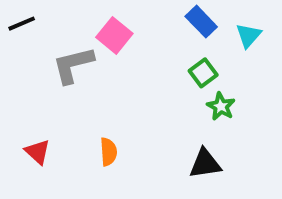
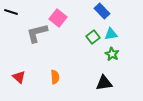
black line: (22, 24) -> (11, 12), turned 40
cyan triangle: (249, 35) -> (111, 34), moved, turned 40
green square: (203, 73) -> (93, 37), moved

